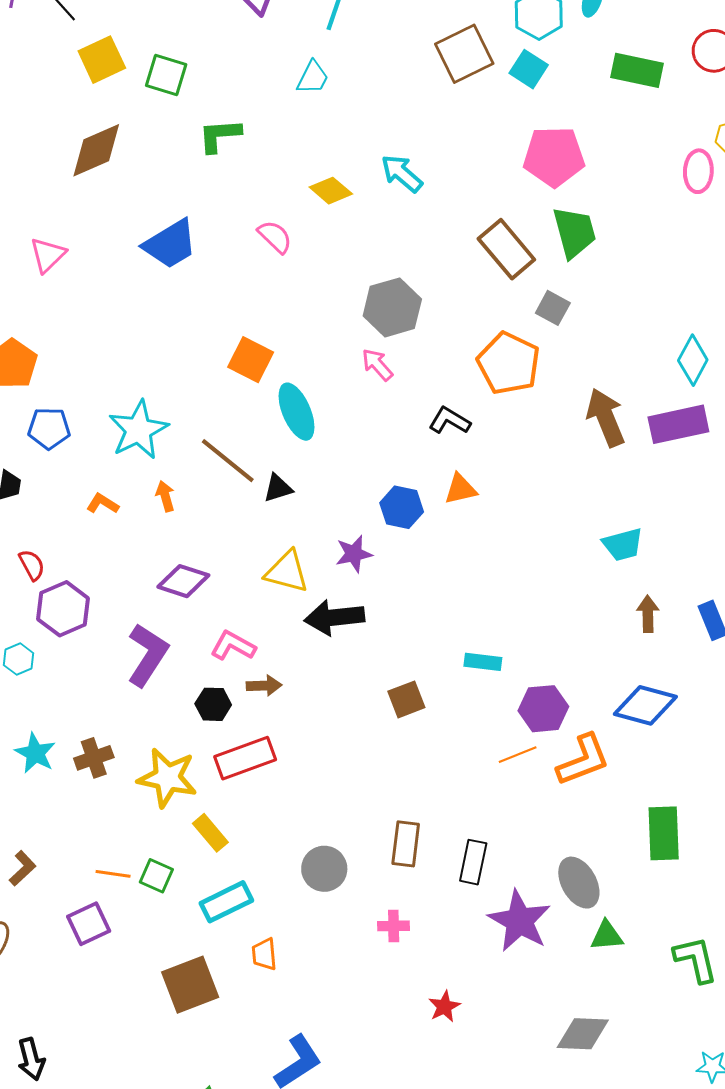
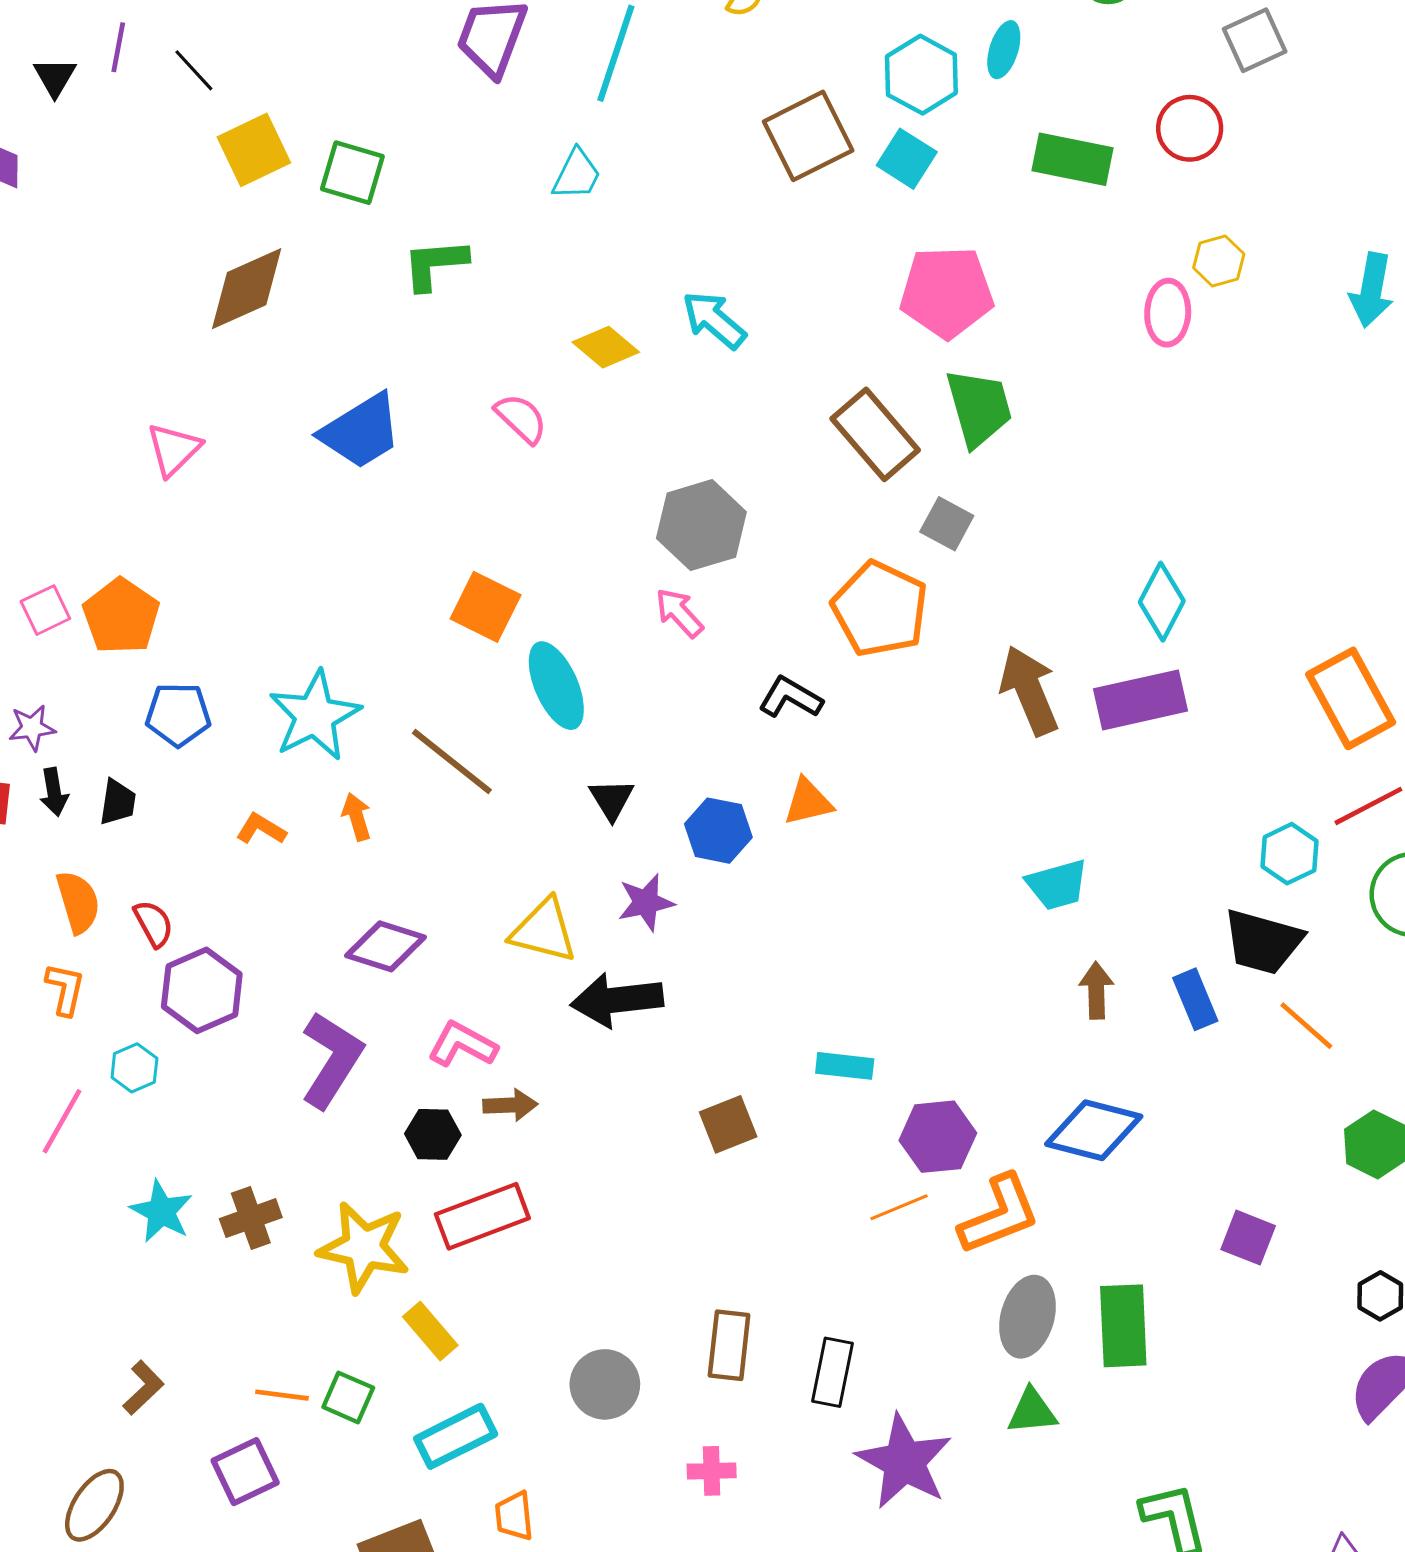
black triangle: (278, 488) -> (611, 799), moved, turned -44
gray ellipse: (579, 883) -> (1027, 1317), moved, turned 45
green triangle: (607, 936) -> (1032, 1411), moved

